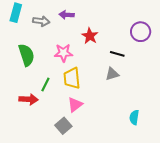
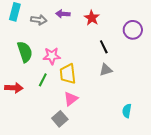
red star: (90, 36) -> (92, 18), moved
pink star: (63, 53) -> (52, 56), moved
black line: (117, 54) -> (104, 47), moved, turned 48
red arrow: (29, 99) -> (14, 88), moved

